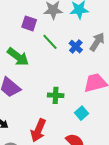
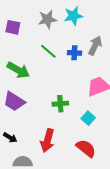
purple square: (29, 23) -> (13, 27), moved
blue cross: (76, 47) -> (74, 53), turned -32

